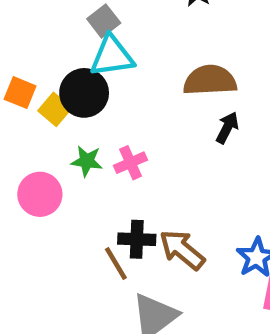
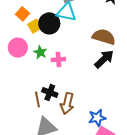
black arrow: (227, 128) -> (104, 59), size x1.5
pink circle: (40, 194) -> (18, 48), moved
brown arrow: (182, 250) -> (67, 104), turned -135

